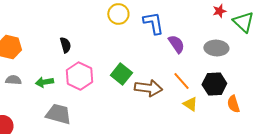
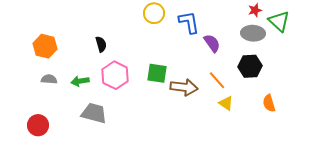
gray ellipse: (216, 48) -> (253, 33), moved
green square: (121, 74) -> (157, 73), turned -30
black hexagon: (214, 84) -> (250, 66), moved

